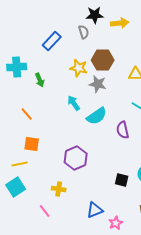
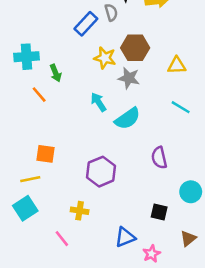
blue rectangle: (52, 41) -> (86, 24), moved
orange line: (27, 114) -> (39, 95), moved
purple semicircle: (123, 130) -> (159, 158), moved
black square: (122, 180) -> (159, 212), moved

